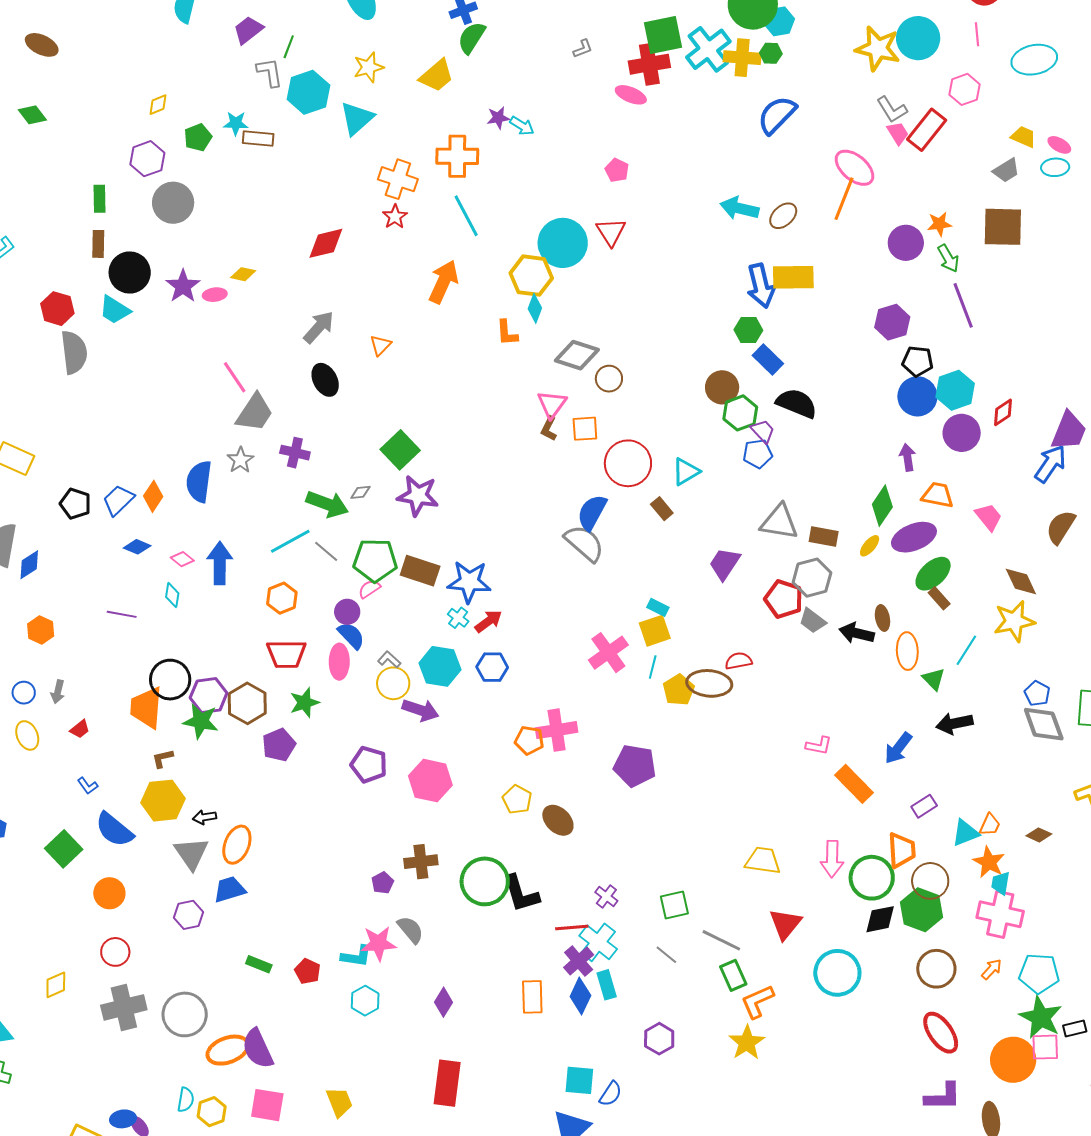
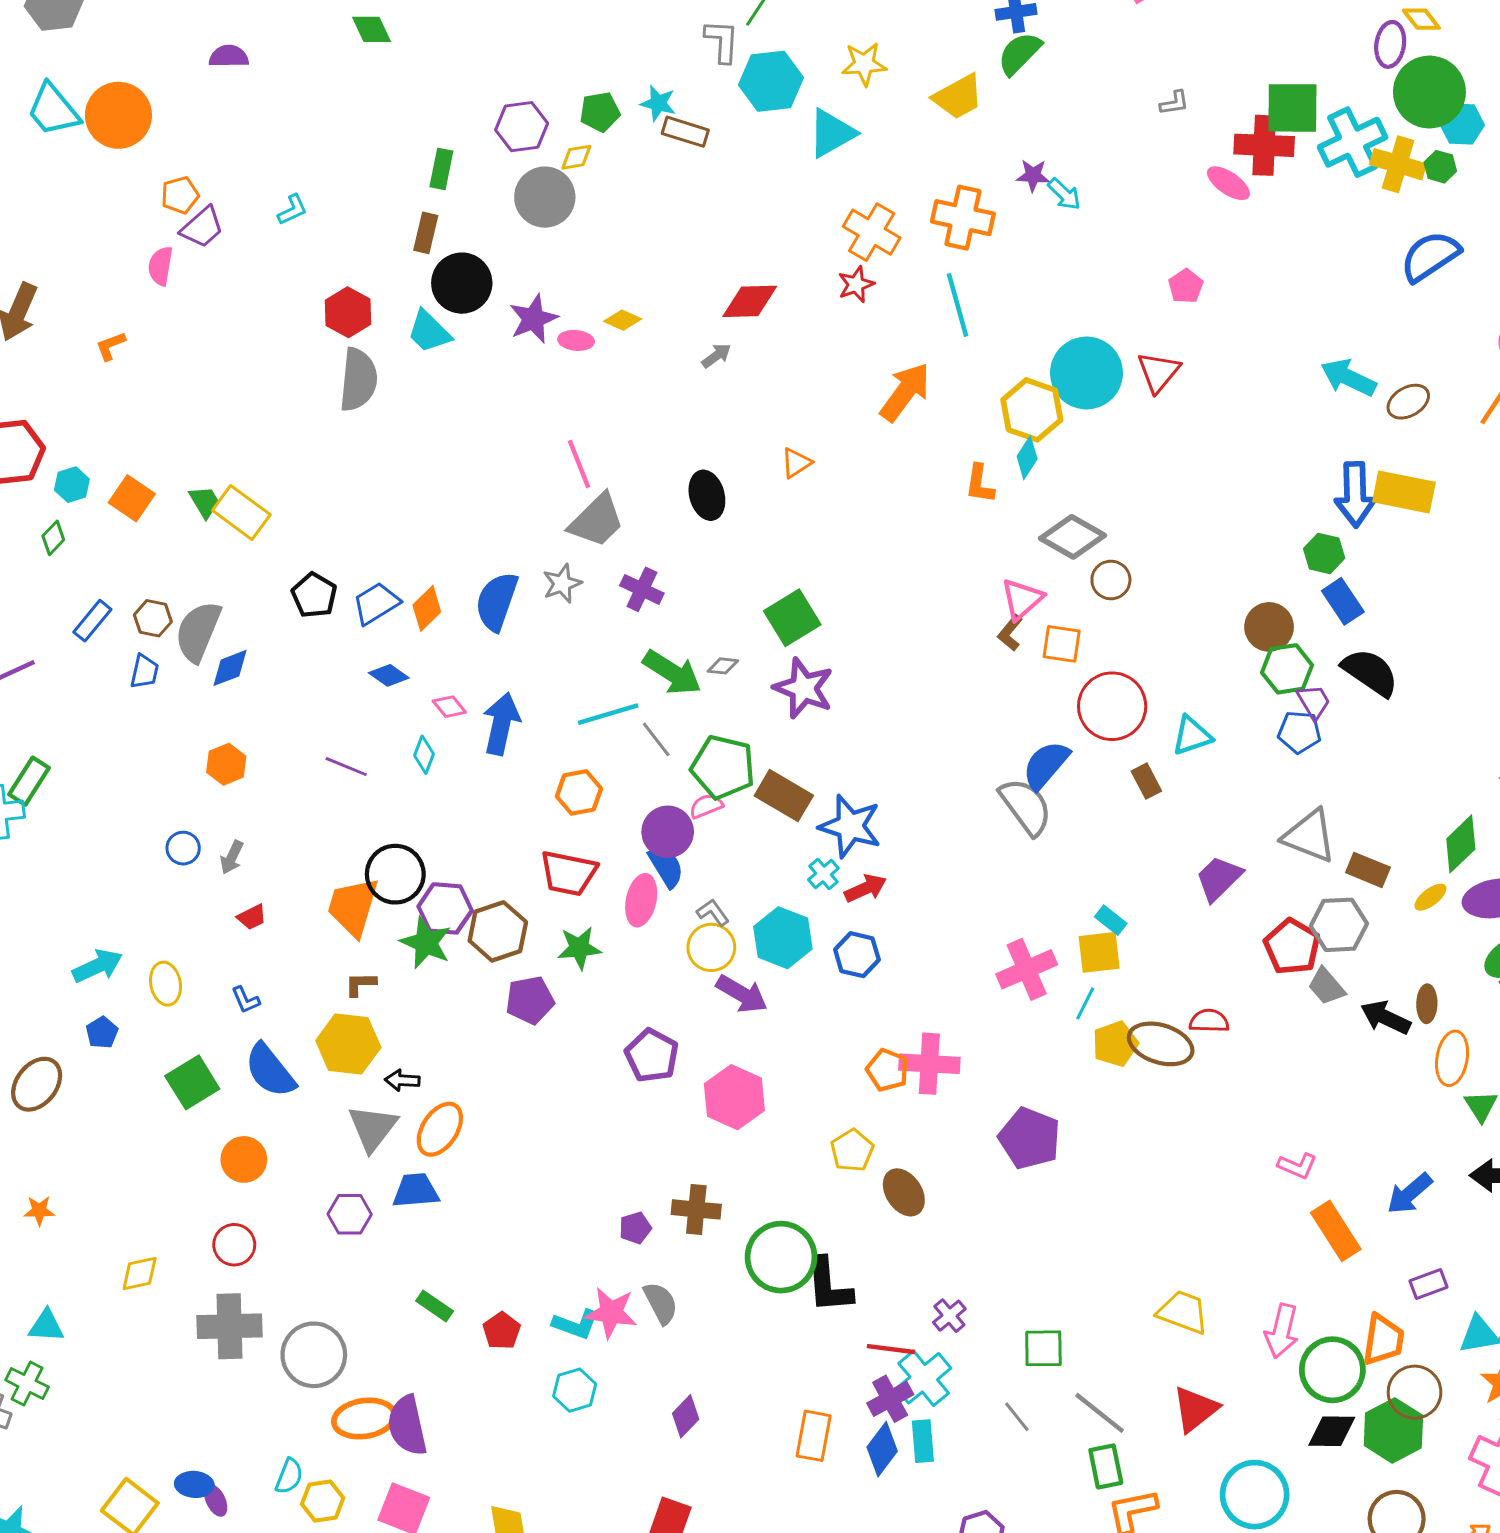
yellow diamond: (158, 105) -> (576, 157), moved
gray arrow: (319, 327) -> (716, 356), moved, size x0.6
purple circle: (347, 612) -> (668, 832), size x1.4
yellow ellipse: (27, 735) -> (166, 984), moved

